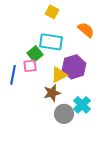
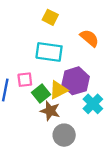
green square: (35, 54) -> (41, 93), moved
brown star: (52, 93) -> (50, 111), turned 30
cyan cross: (82, 105) -> (93, 104), moved

